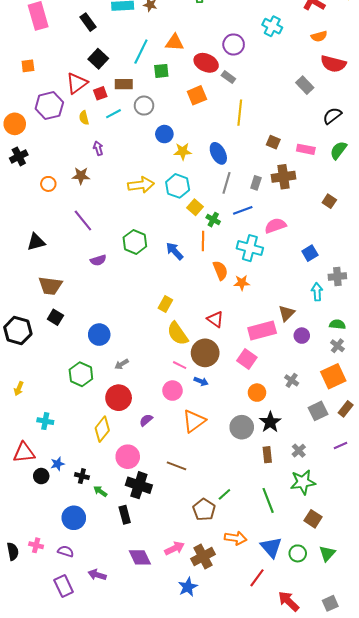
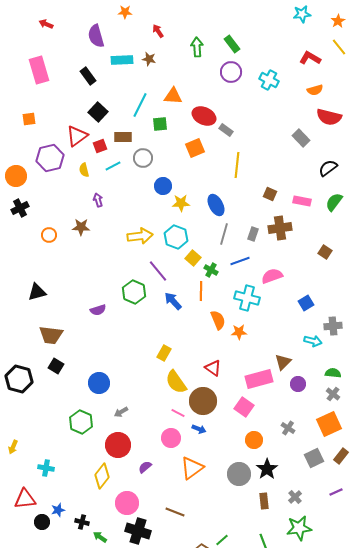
purple circle: (234, 44) -> (231, 72), moved
purple line: (83, 221) -> (158, 271), moved
cyan arrow: (317, 292) -> (313, 341), turned 108
yellow arrow: (19, 389) -> (13, 447), moved

